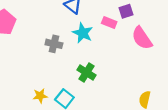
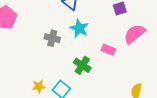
pink rectangle: (109, 22) -> (108, 50), moved
pink semicircle: (142, 38) -> (134, 34), turned 85

